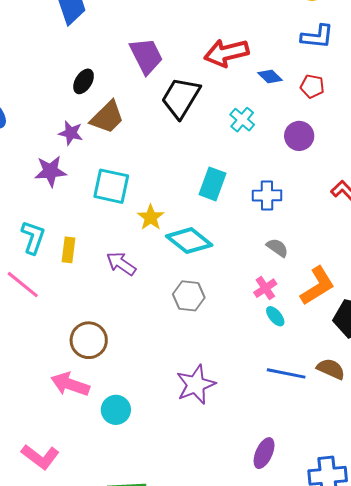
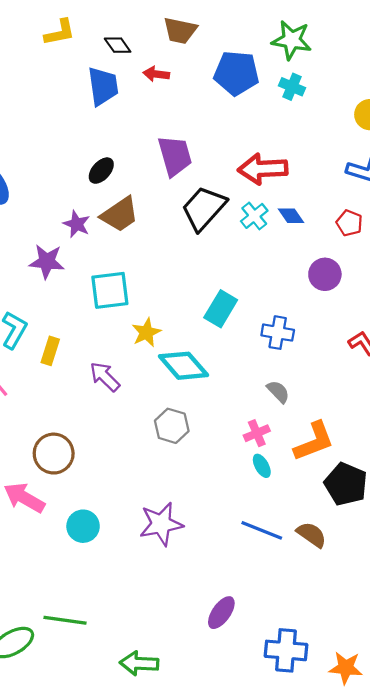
blue diamond: (270, 77) -> (291, 216), moved
cyan cross: (242, 120) -> (254, 216), moved
cyan square: (111, 186) -> (110, 290), turned -30
cyan circle: (116, 410) -> (83, 526), moved

